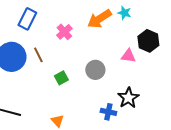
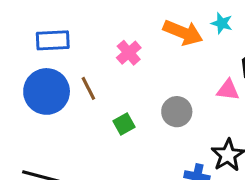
blue rectangle: (27, 19) -> (53, 40), moved, turned 60
orange arrow: (99, 19) -> (183, 33), turned -125

